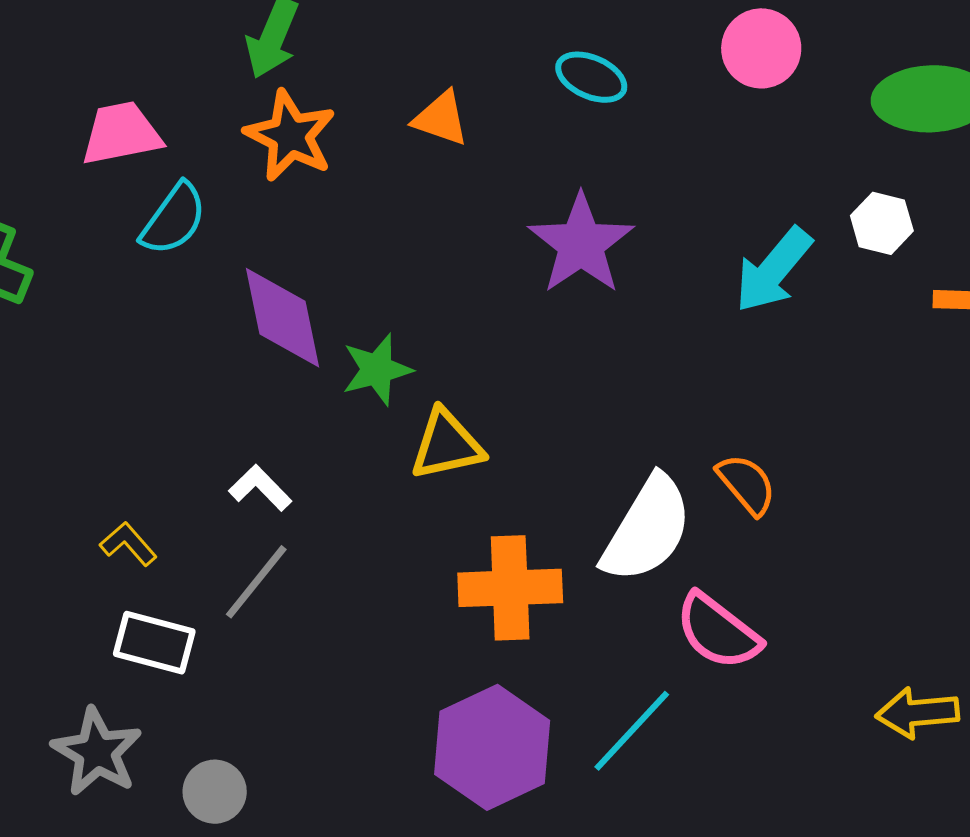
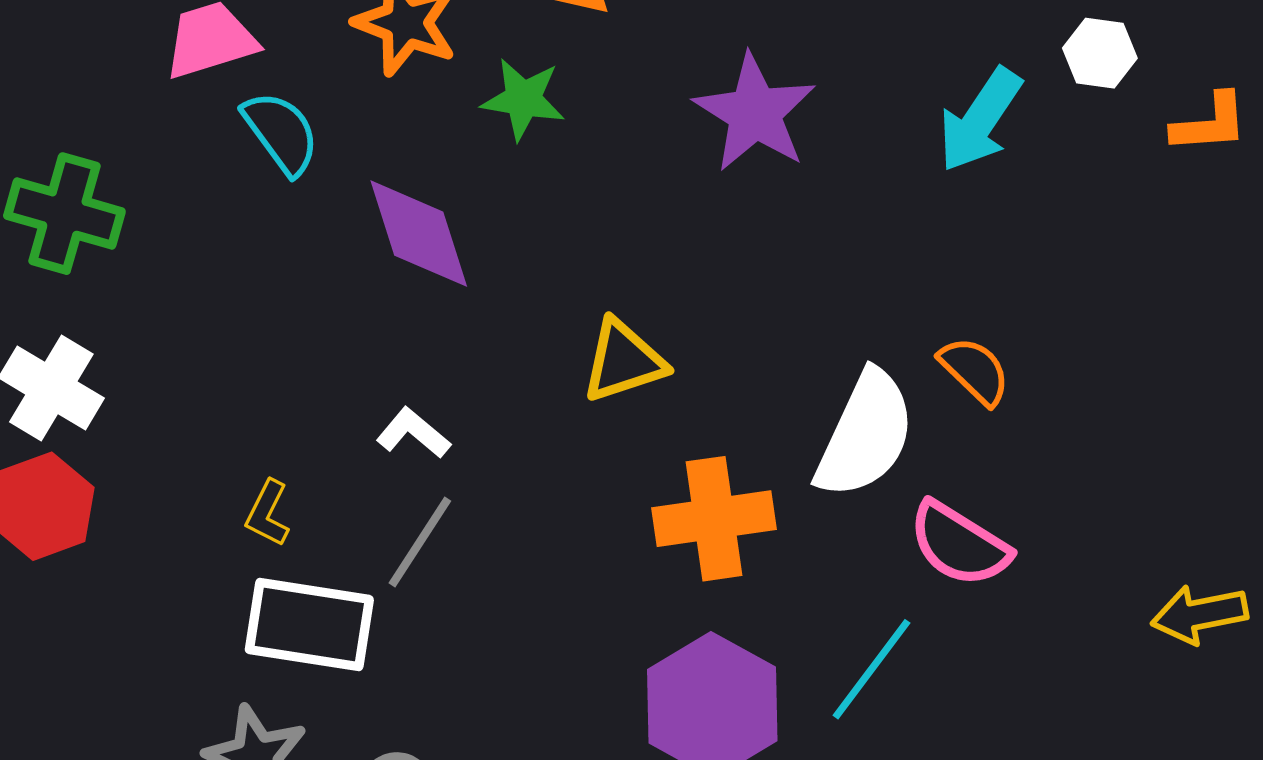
cyan semicircle: (174, 219) -> (281, 133), turned -66
green star: (377, 370) -> (523, 99), moved, turned 30
yellow L-shape: (128, 544) -> (268, 513), turned -106
white rectangle: (154, 643) -> (309, 624), size x1.4

